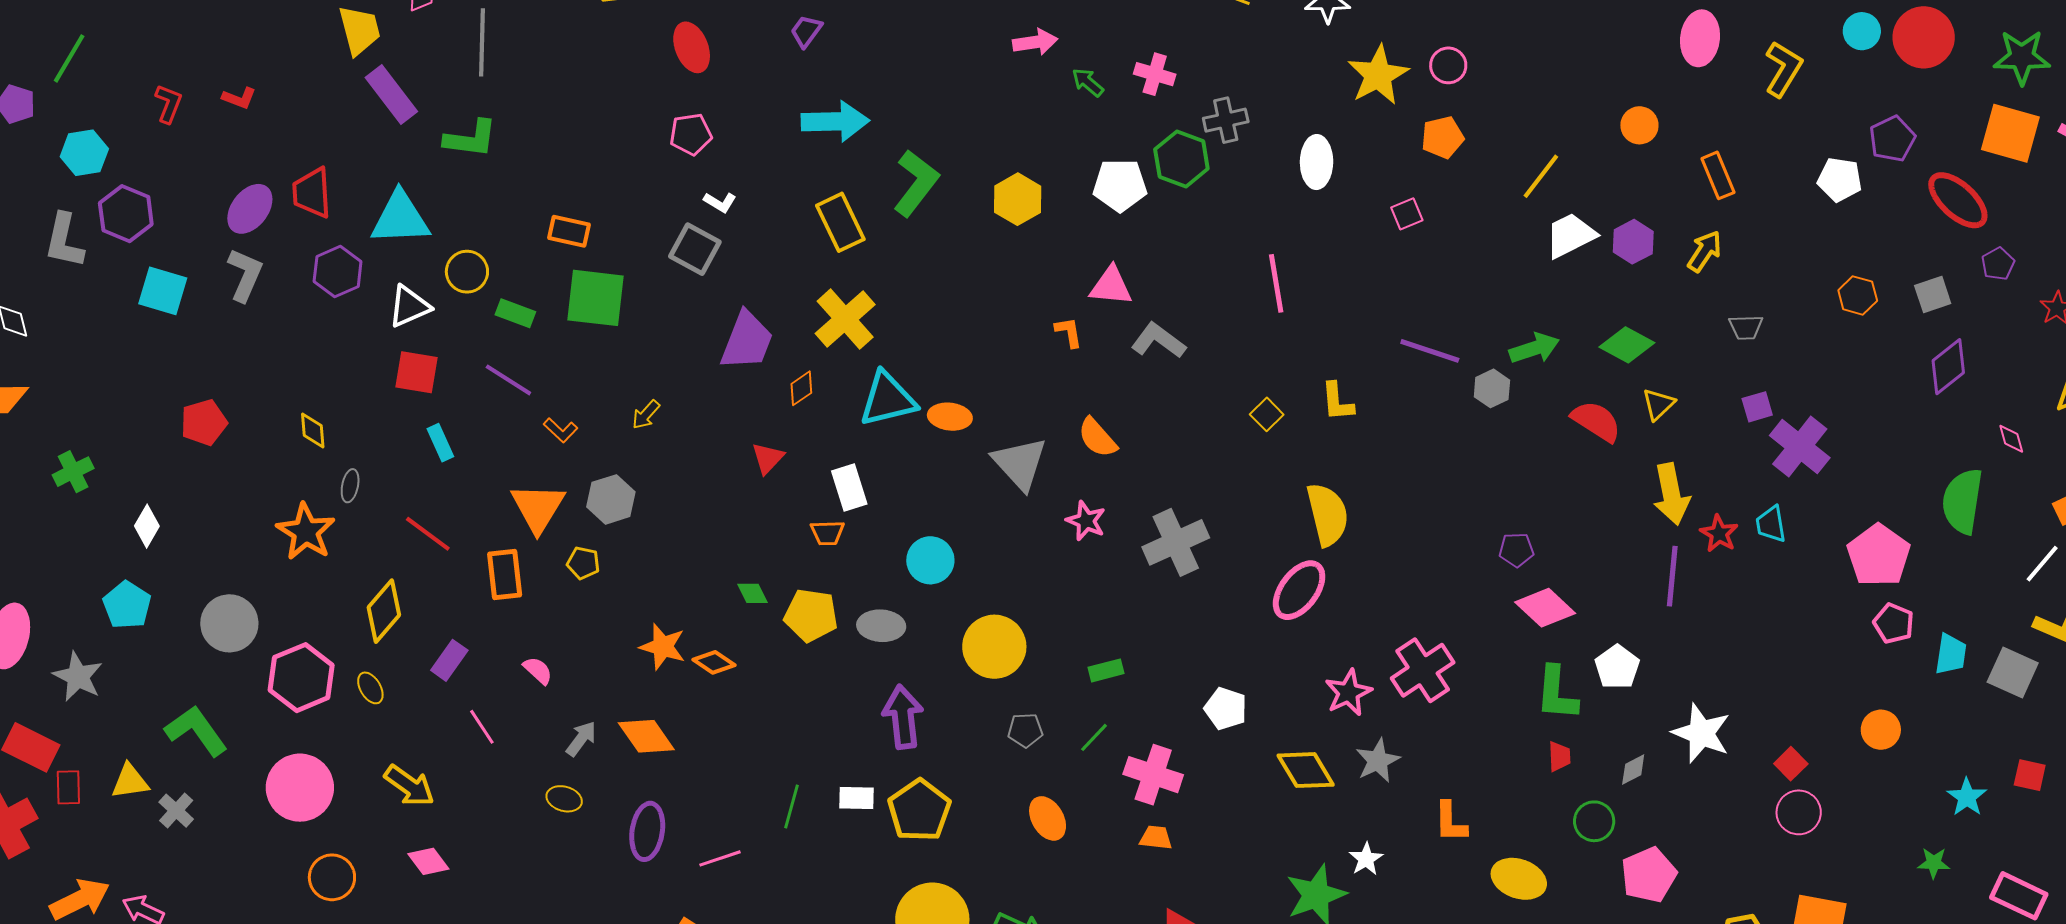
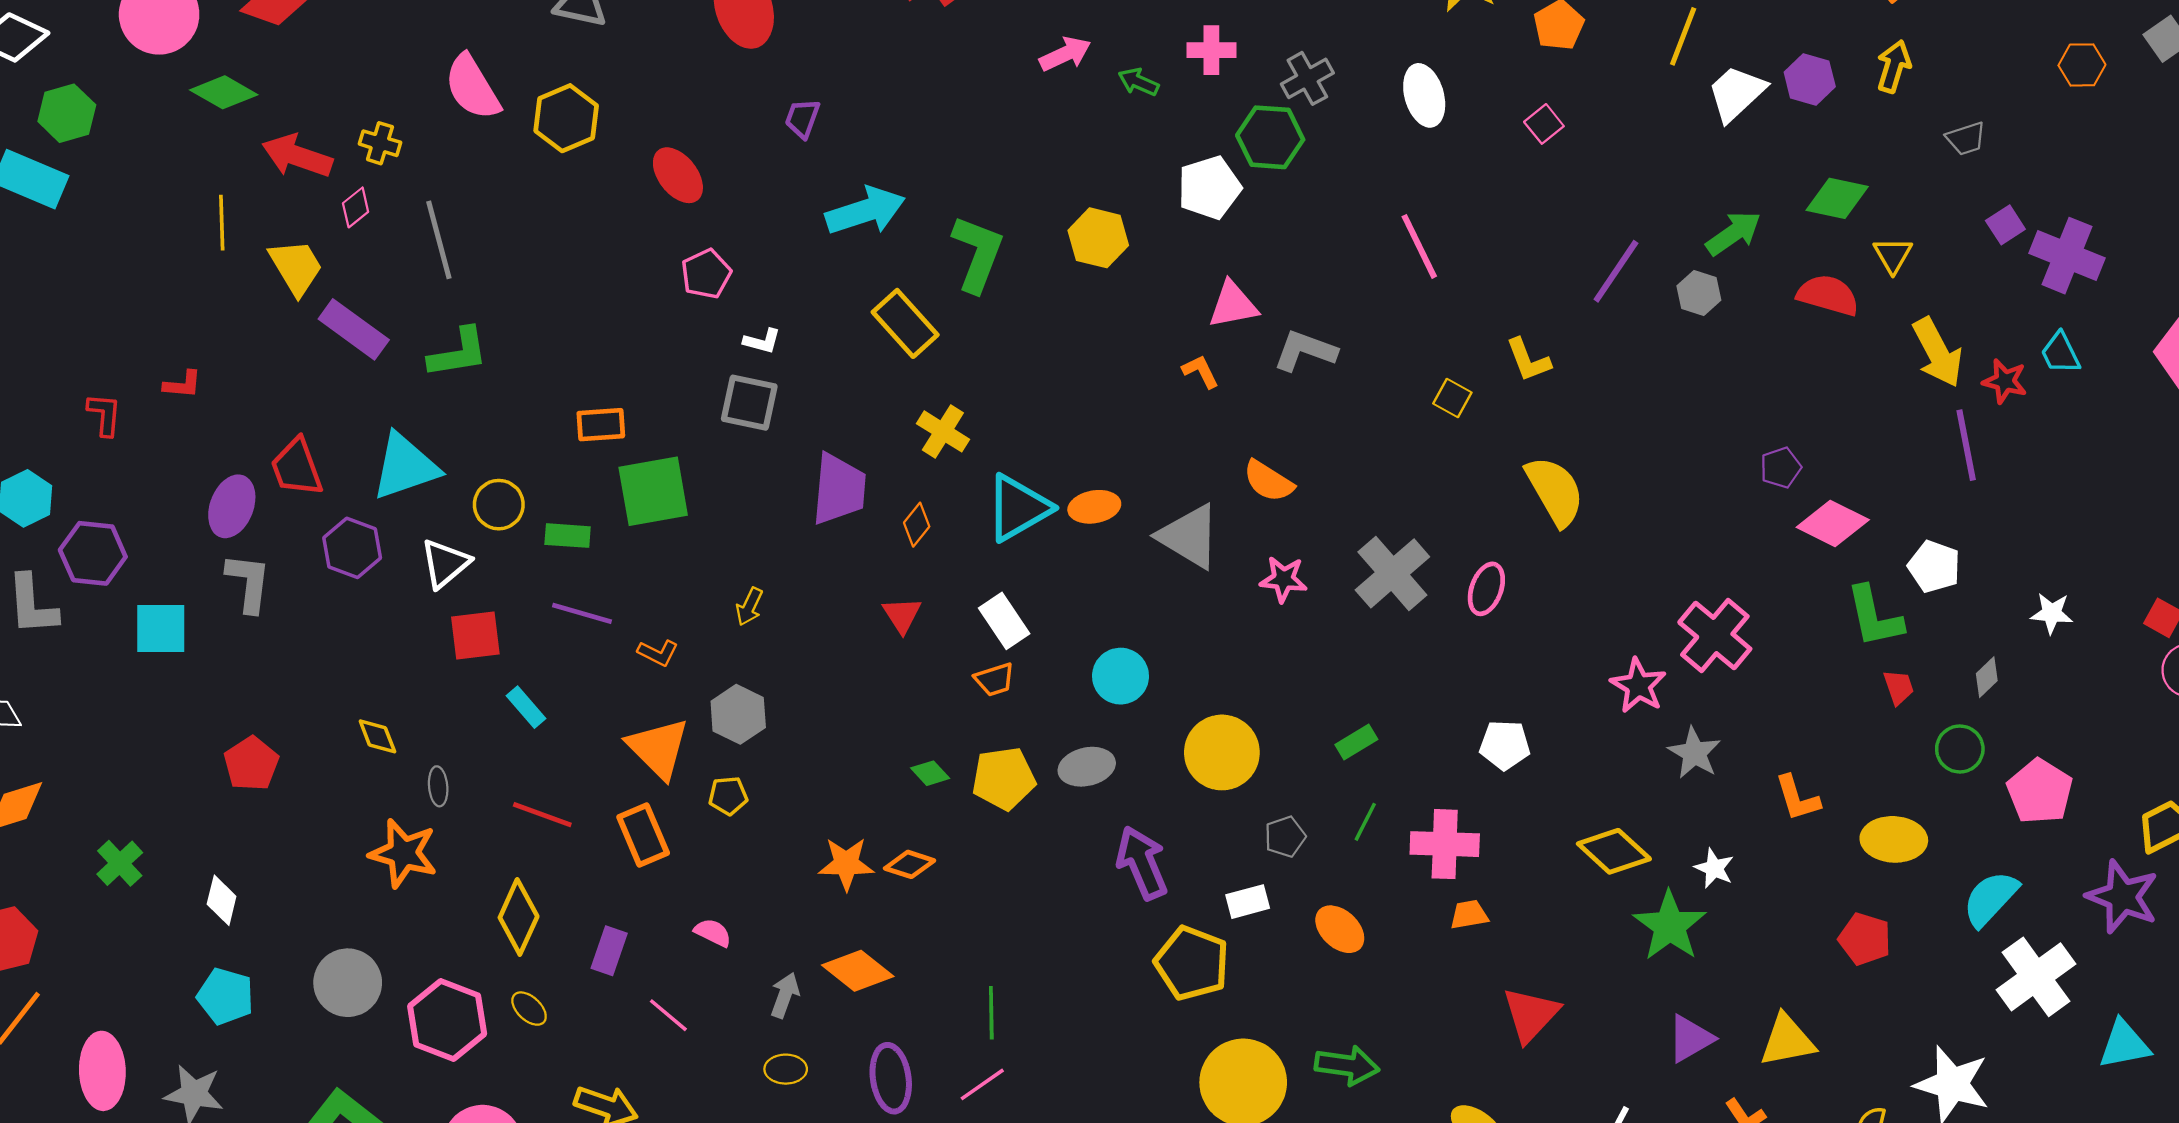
yellow cross: (845, 319) -> (943, 431), size x0.7
purple line: (1430, 351) -> (1616, 271), turned -58
pink ellipse: (1299, 590) -> (1486, 589), moved, size x0.7
white star: (1701, 733) -> (2052, 613), size x0.6
yellow diamond: (1306, 770) -> (1614, 851), moved
white rectangle: (856, 798) -> (1248, 902), moved
green line: (791, 806) -> (991, 1013), moved

